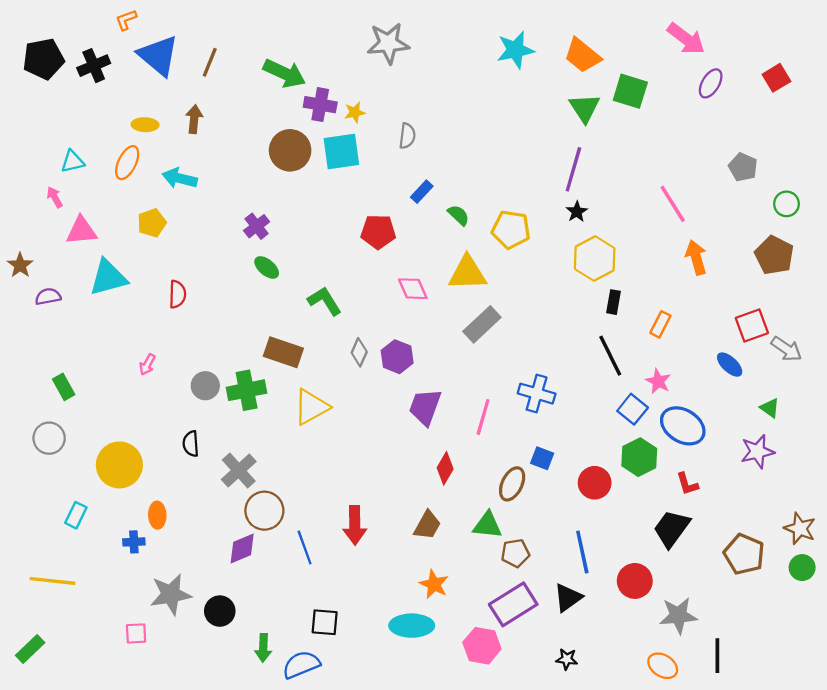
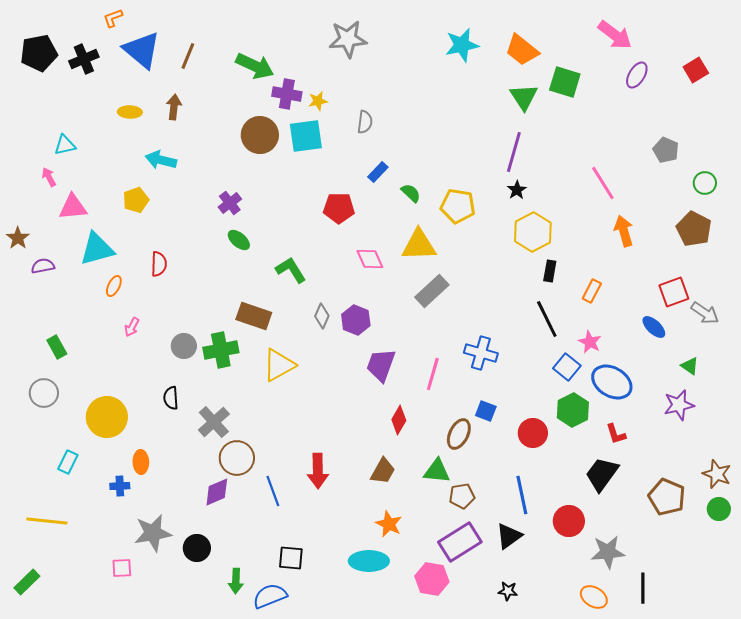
orange ellipse: (127, 163) -> (114, 286), moved, size x0.7

